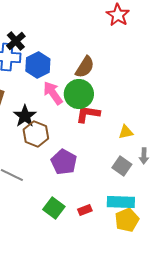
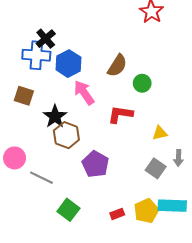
green circle: (79, 94) -> (142, 83), moved, size x0.6
cyan rectangle: (121, 202) -> (172, 206), moved
green square: (54, 208) -> (68, 210), moved
yellow pentagon: (127, 220) -> (146, 211), moved

